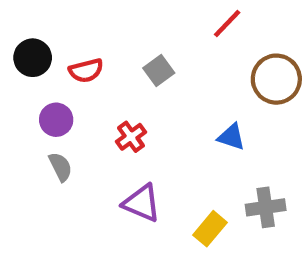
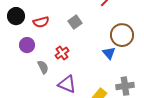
brown circle: (276, 79) -> (122, 35), moved
blue triangle: (231, 137) -> (109, 53), turned 32
gray semicircle: (60, 167) -> (43, 67), moved

